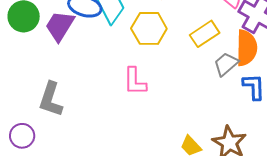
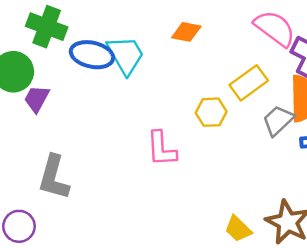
purple trapezoid: (60, 26) -> (37, 99), moved, size x0.7
yellow hexagon: (149, 28) -> (211, 112), moved, size x0.7

